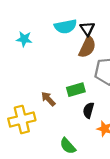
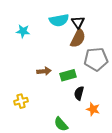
brown arrow: (48, 99) -> (44, 71), moved, turned 128
yellow cross: (22, 119) -> (21, 101), size x0.6

